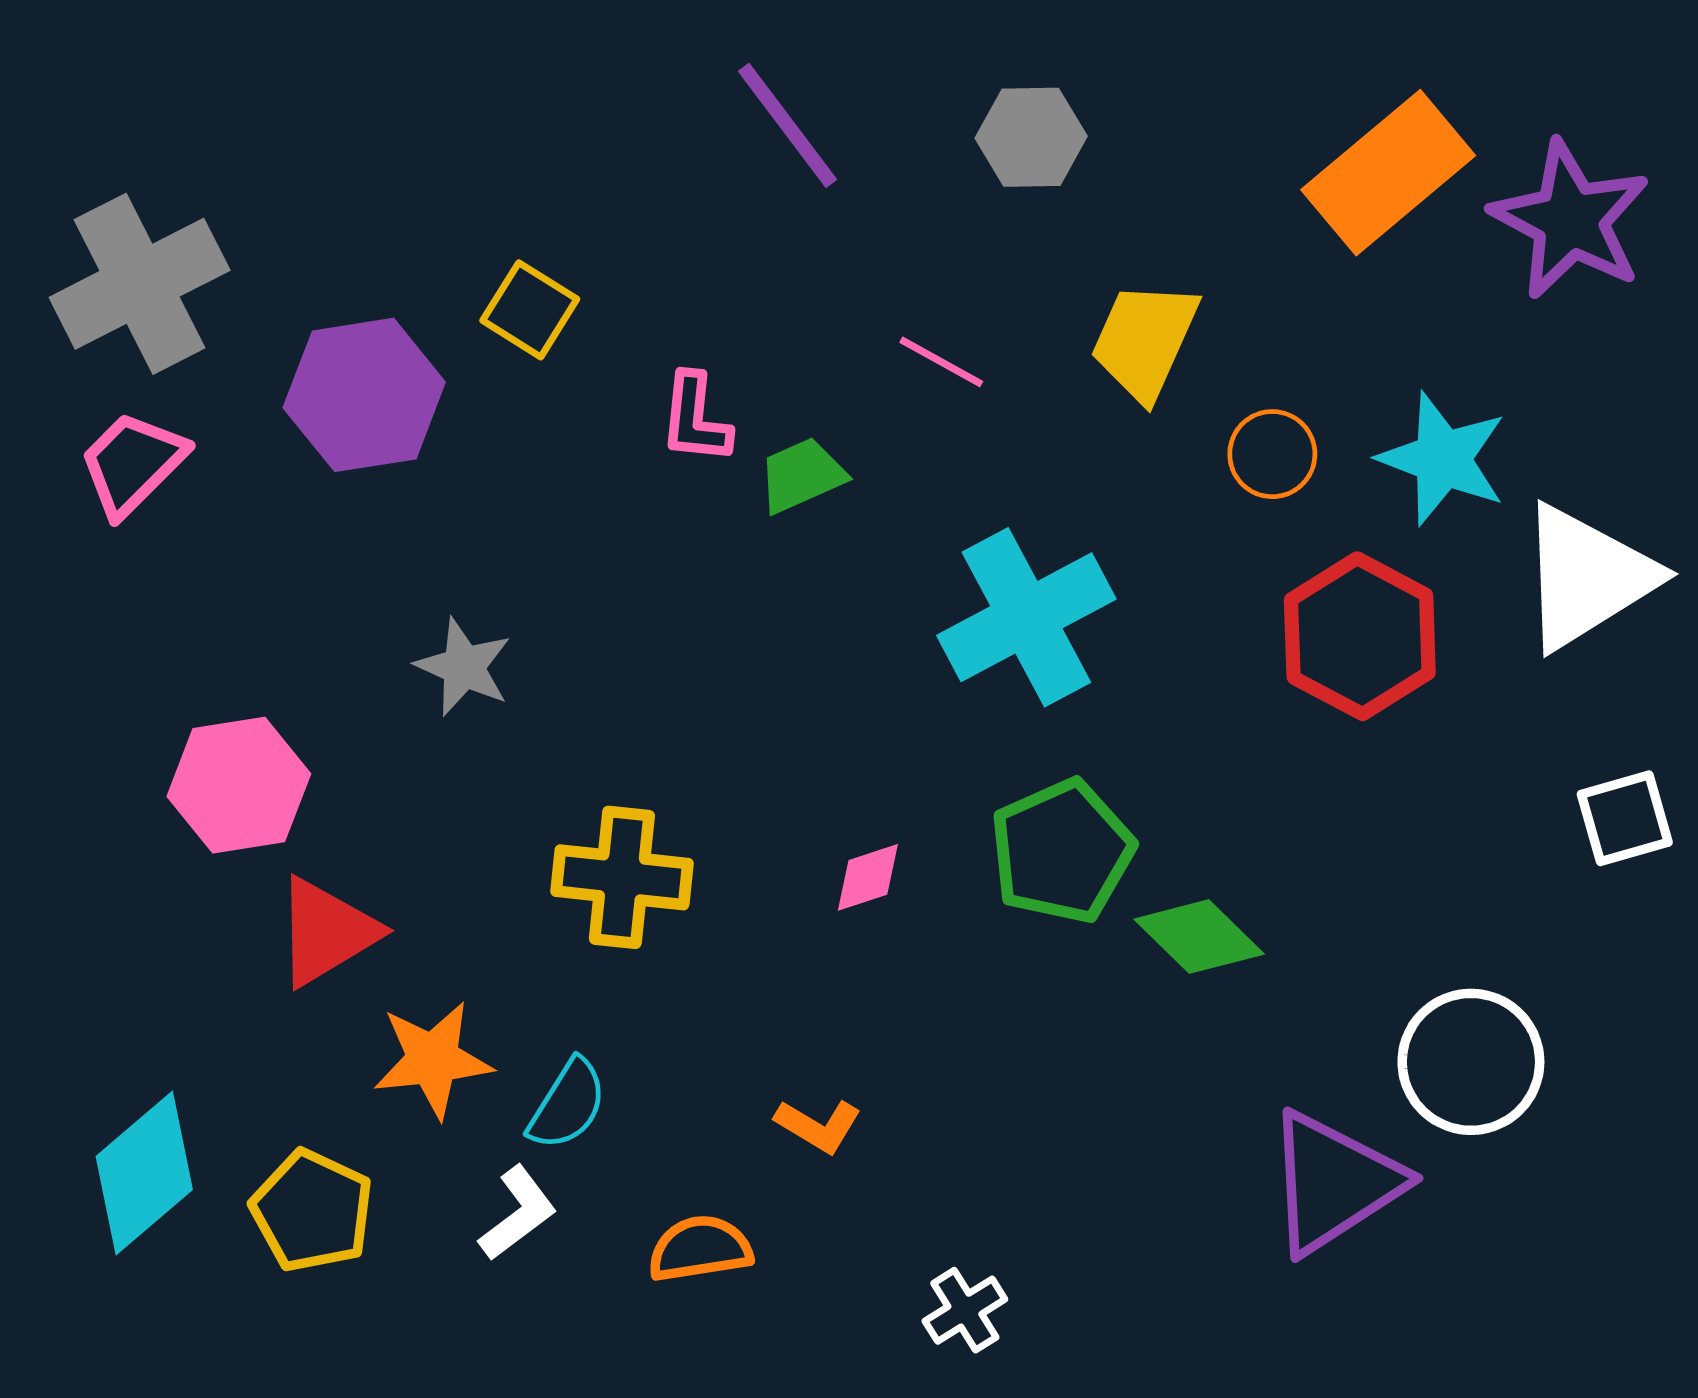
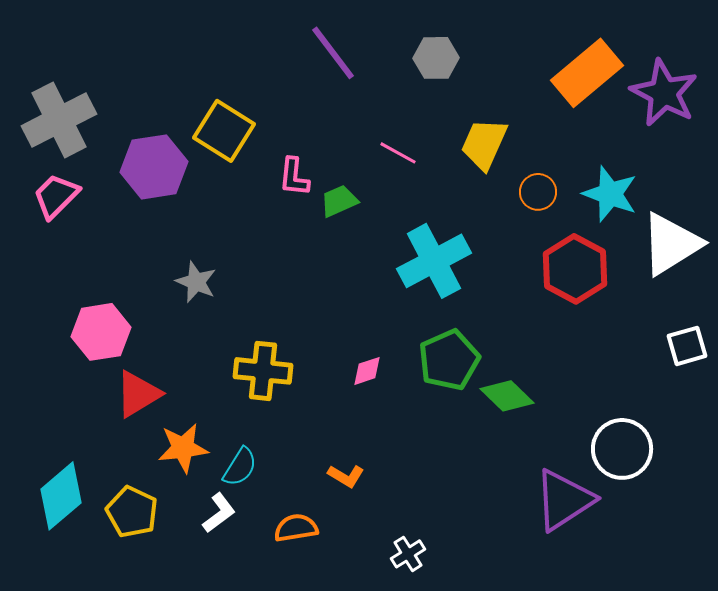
yellow square: (530, 310) -> (224, 131), size x1.5

